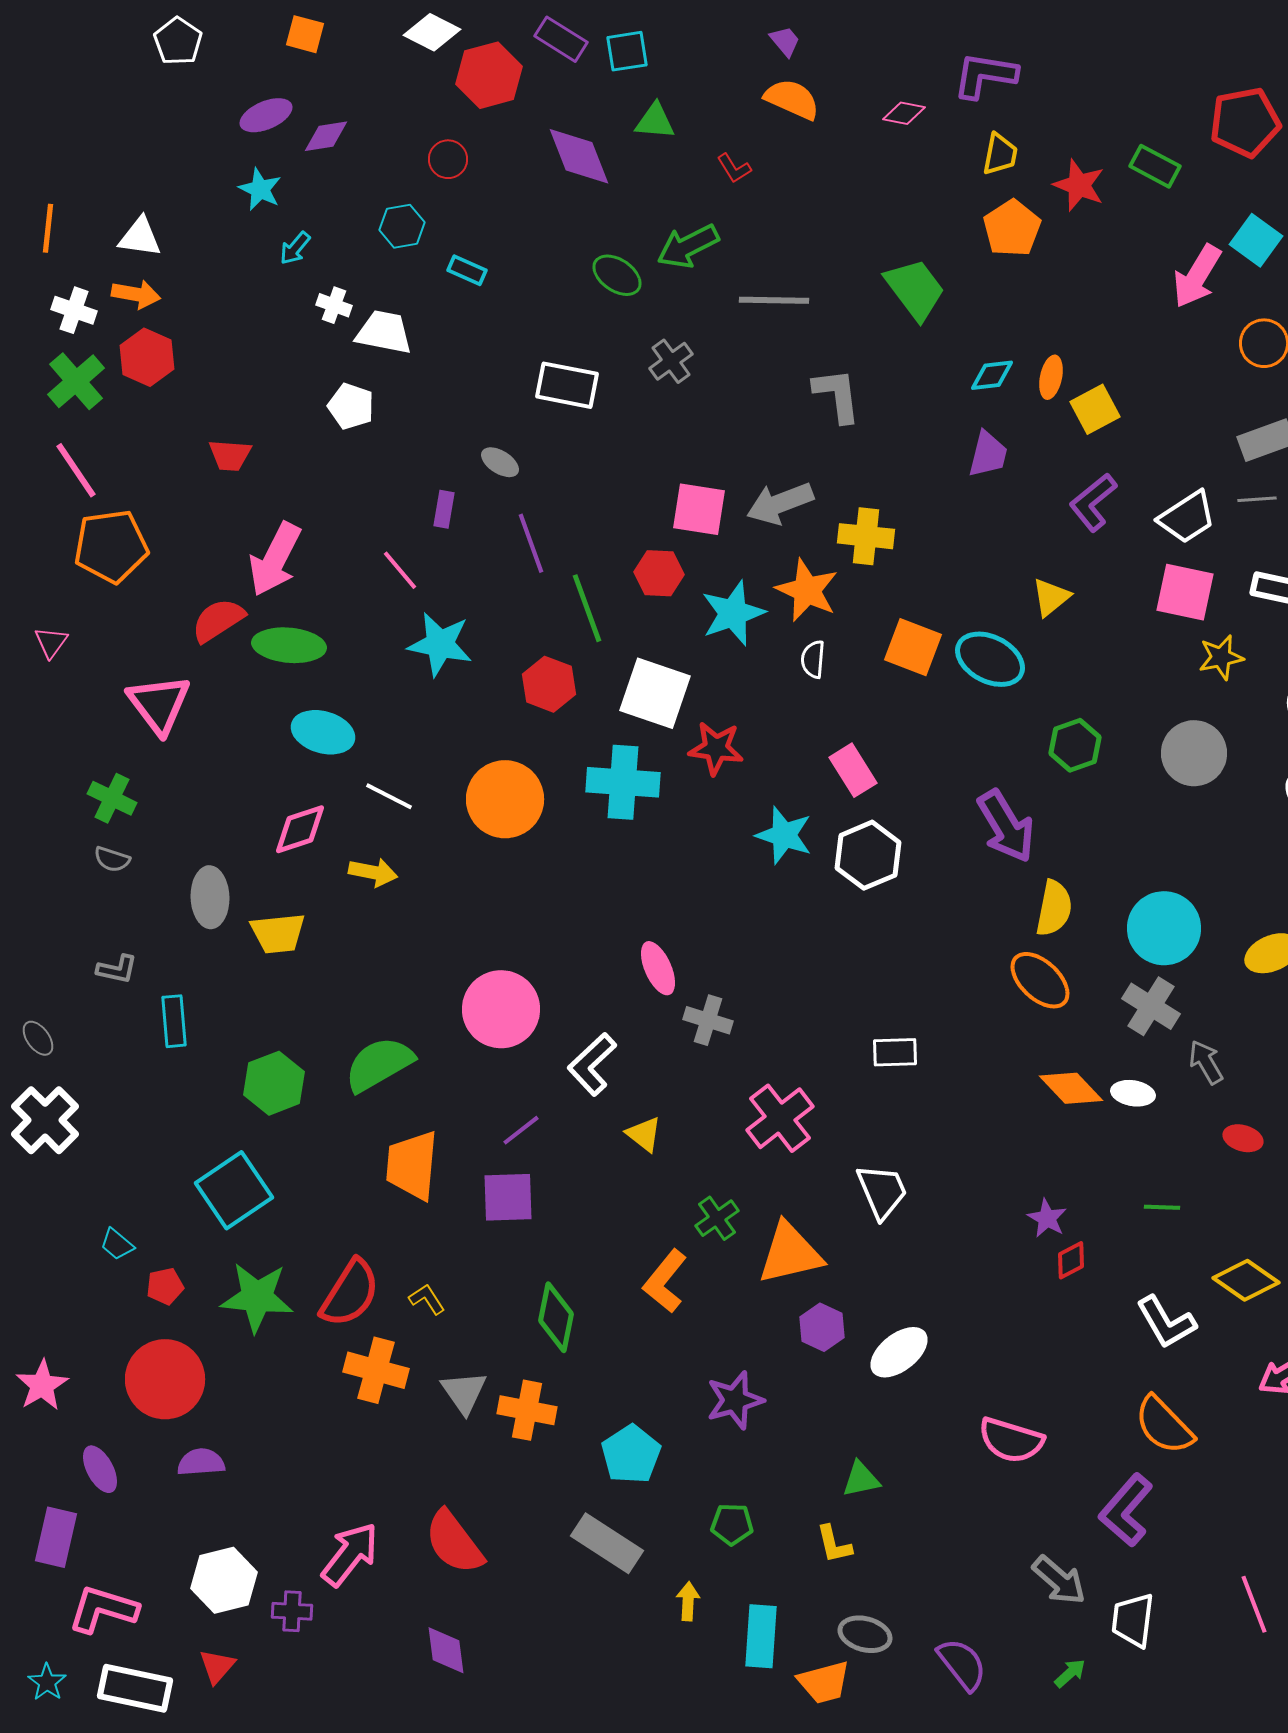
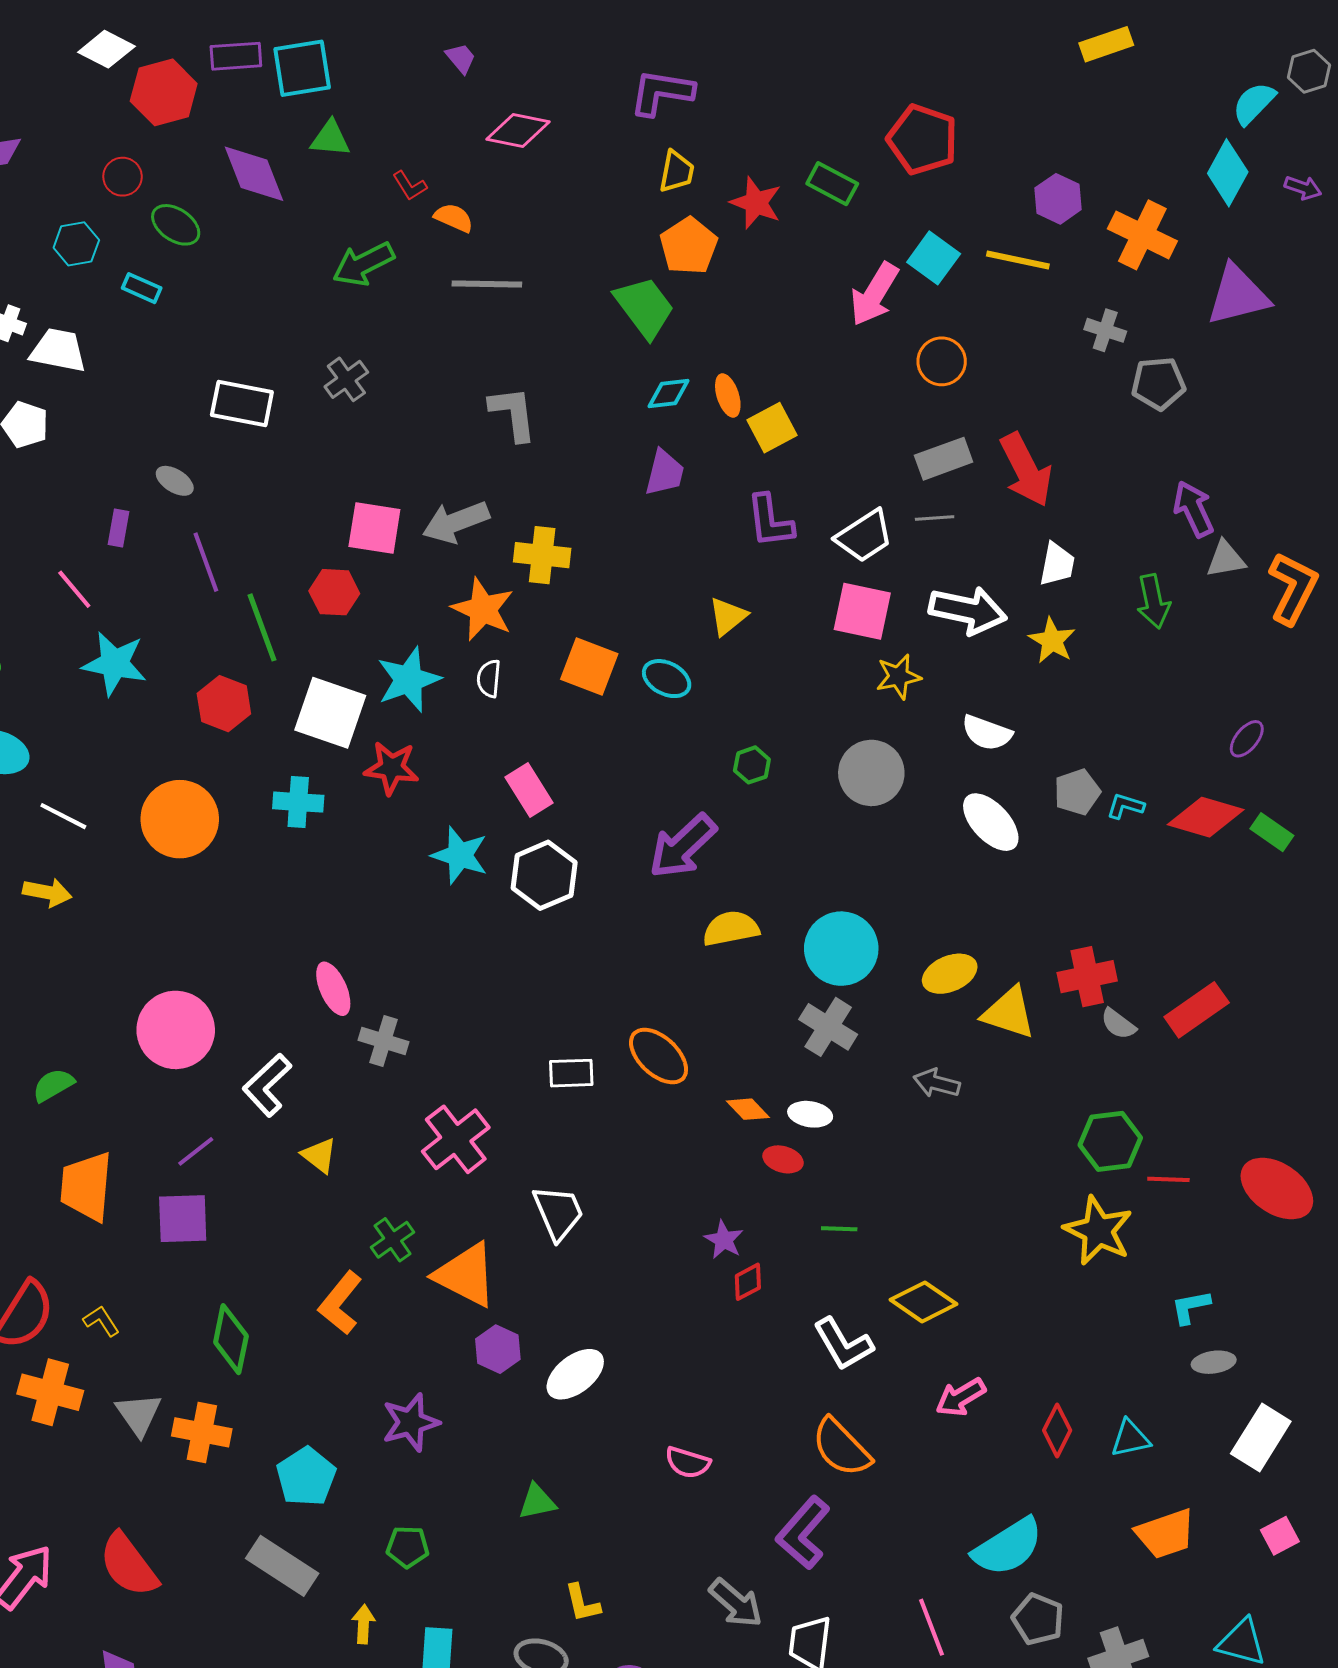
purple rectangle: (561, 39) -> (236, 56), turned -36
cyan square: (627, 51) -> (302, 68), size x1.4
orange semicircle: (792, 99) -> (454, 218), moved, size x0.7
pink diamond: (904, 113) -> (518, 130), moved, size x1.5
red pentagon: (1245, 122) -> (923, 140), turned 30
green ellipse: (617, 275) -> (176, 225), moved
green trapezoid: (915, 289) -> (644, 307), moved
gray line: (774, 300) -> (487, 284), moved
orange ellipse: (1051, 377) -> (728, 396), turned -30
purple L-shape: (1093, 502) -> (770, 521), turned -58
cyan star: (733, 613) -> (409, 680), moved
cyan ellipse: (990, 659) -> (667, 679), size x0.7
green hexagon: (1075, 745) -> (752, 765), size x0.7
cyan cross: (623, 782) -> (298, 802), size x0.7
purple arrow: (1006, 826) -> (683, 846), turned 78
yellow semicircle: (1054, 908) -> (731, 929), turned -112
orange ellipse: (1040, 980) -> (659, 1056), moved
gray arrow: (1206, 1062) -> (937, 1083), moved, turned -45
green semicircle: (379, 1064) -> (53, 1085), size x0.6
orange diamond: (1071, 1088) -> (748, 1109), size x0.7
red ellipse: (1243, 1138) -> (783, 1159), moved
orange triangle: (790, 1253) -> (466, 1275), turned 40
pink semicircle: (1011, 1440) -> (688, 1463), size x0.7
yellow L-shape: (834, 1544) -> (582, 1603), moved

